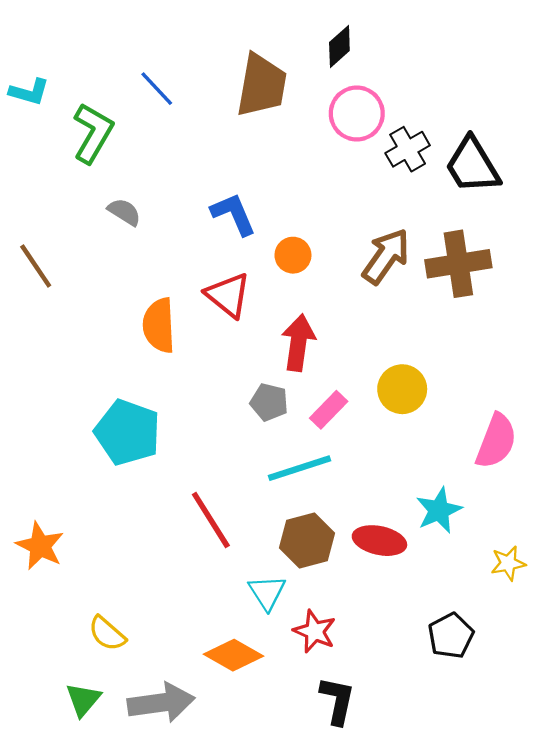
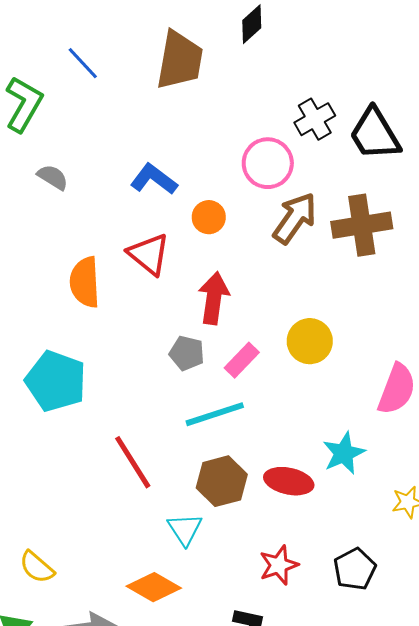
pink circle: (357, 114) -> (268, 163), moved
blue L-shape: (234, 214) -> (154, 179), turned -30
red star: (315, 631) -> (279, 565), moved, turned 30

